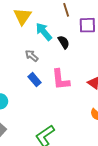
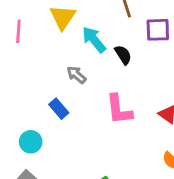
blue rectangle: (34, 80) -> (59, 109), moved

